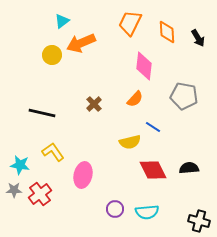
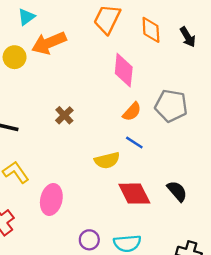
orange semicircle: (135, 99) -> (132, 112), moved
black semicircle: (189, 168) -> (177, 191), turned 54

